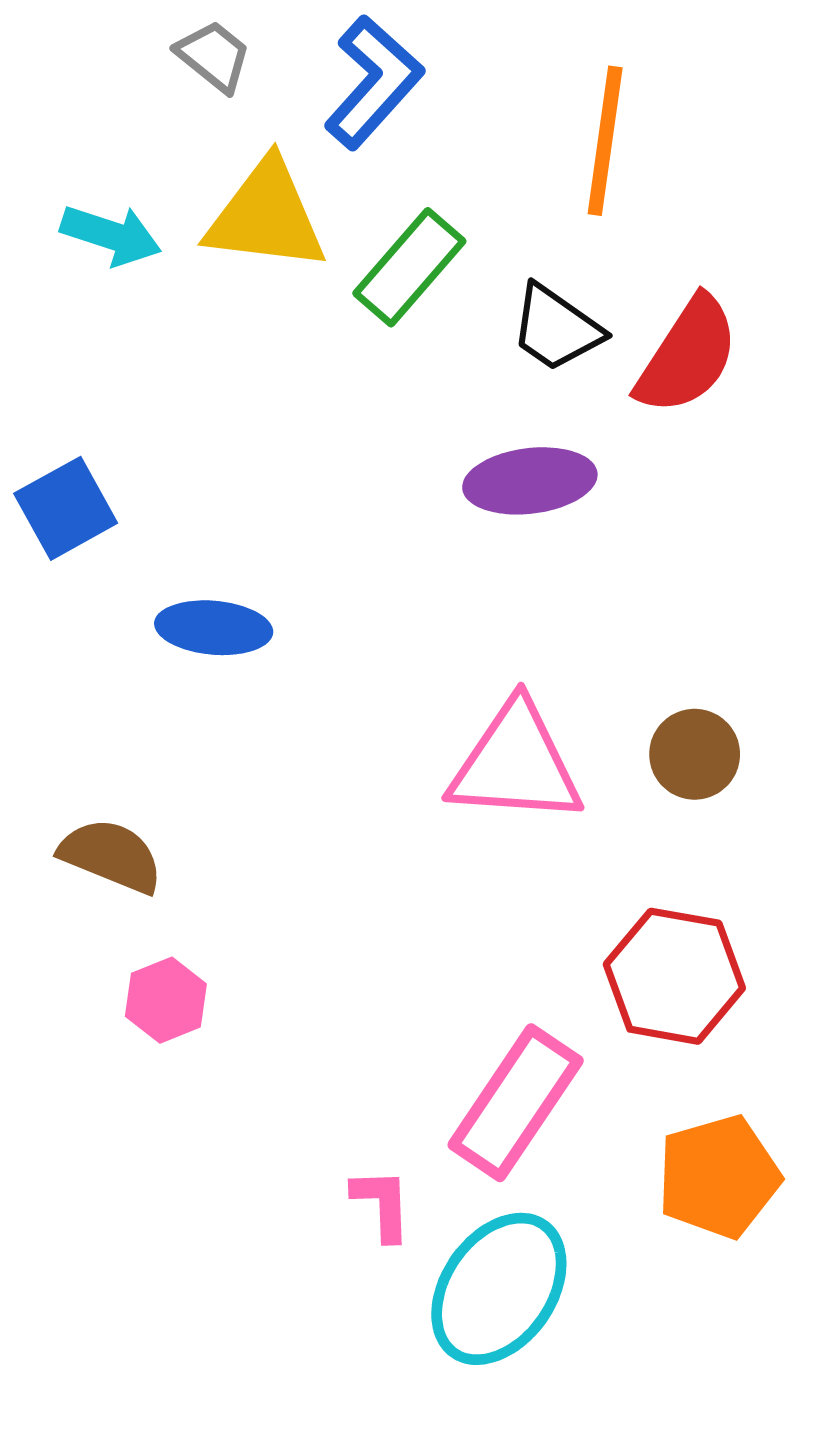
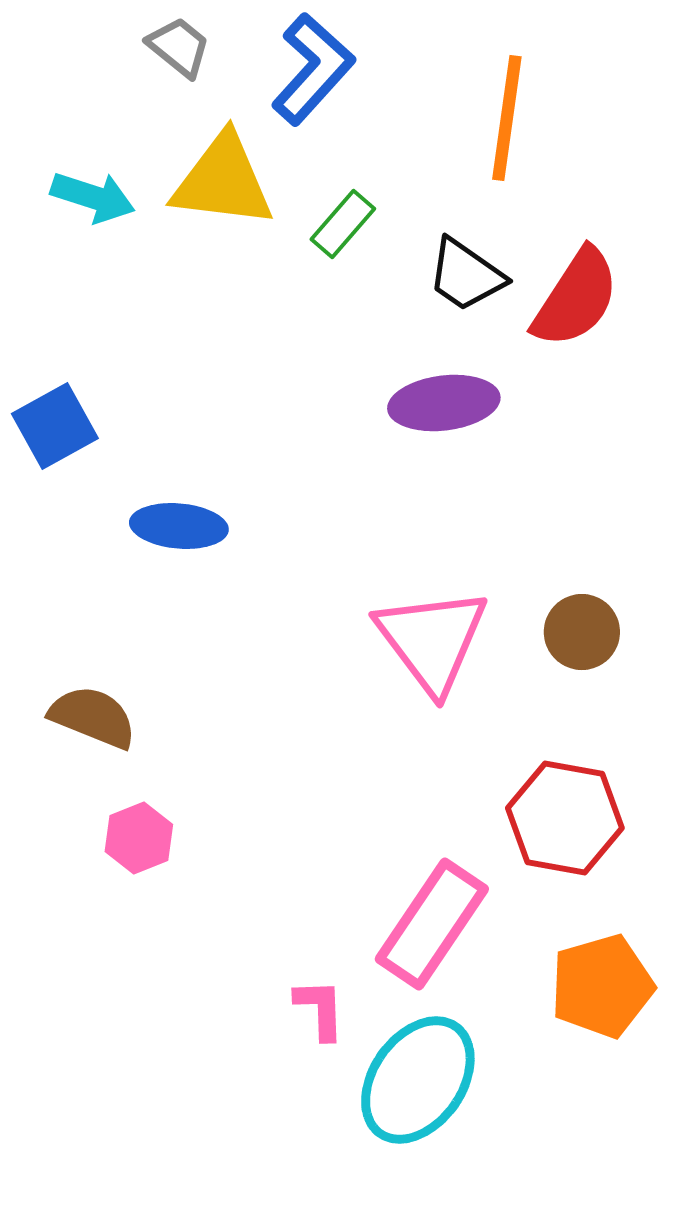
green rectangle: (409, 267) -> (343, 224), size x0.7
pink triangle: (516, 764) -> (432, 640), turned 49

